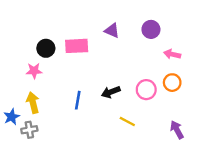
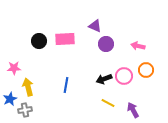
purple circle: (151, 29) -> (106, 44), moved
pink arrow: (172, 54) -> (138, 46), moved
pink star: (34, 71) -> (14, 68), moved
black arrow: (111, 92) -> (104, 79), moved
purple arrow: (177, 130) -> (133, 110), moved

